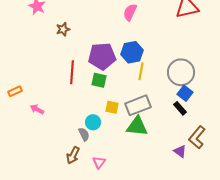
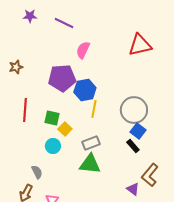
purple pentagon: (102, 56) -> (62, 78), moved
gray rectangle: (138, 105) -> (91, 143), size x0.7
yellow square: (112, 107) -> (65, 129), moved, turned 32
cyan circle: (93, 122) -> (53, 146), moved

